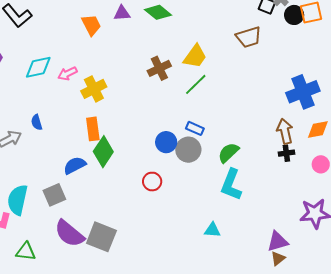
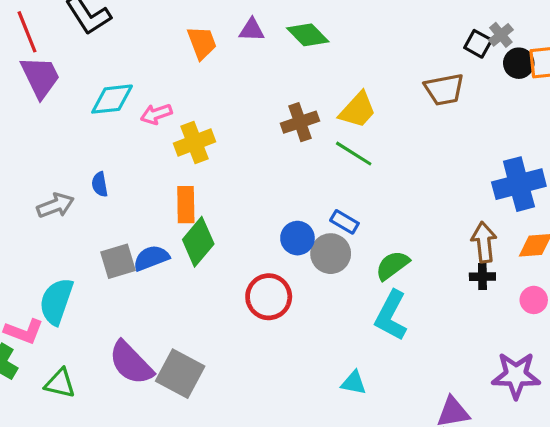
green line: (196, 84) -> (354, 154), turned 70
red circle: (152, 182) -> (269, 297), size x1.5
gray square: (54, 195) -> (118, 261), moved

